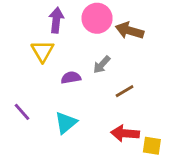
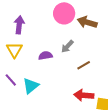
purple arrow: (56, 20) -> (19, 25), moved
yellow triangle: (42, 51) -> (14, 50), moved
cyan triangle: (66, 123) -> (31, 86), moved

